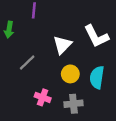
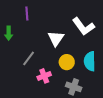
pink cross: (43, 97) -> (44, 76), moved, turned -32
gray cross: (73, 104) -> (74, 87), turned 35

